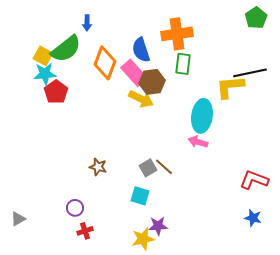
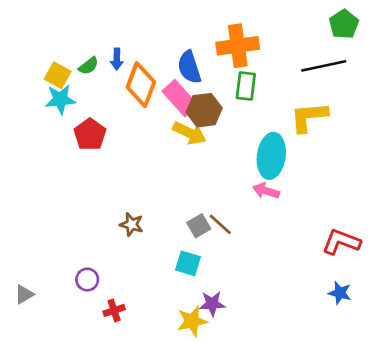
blue arrow: (87, 23) -> (117, 59), moved
green semicircle: (66, 49) -> (89, 66), size x0.5
black line: (250, 73) -> (324, 66), moved
red pentagon: (56, 92) -> (90, 134), moved
purple circle: (75, 208) -> (87, 280), moved

